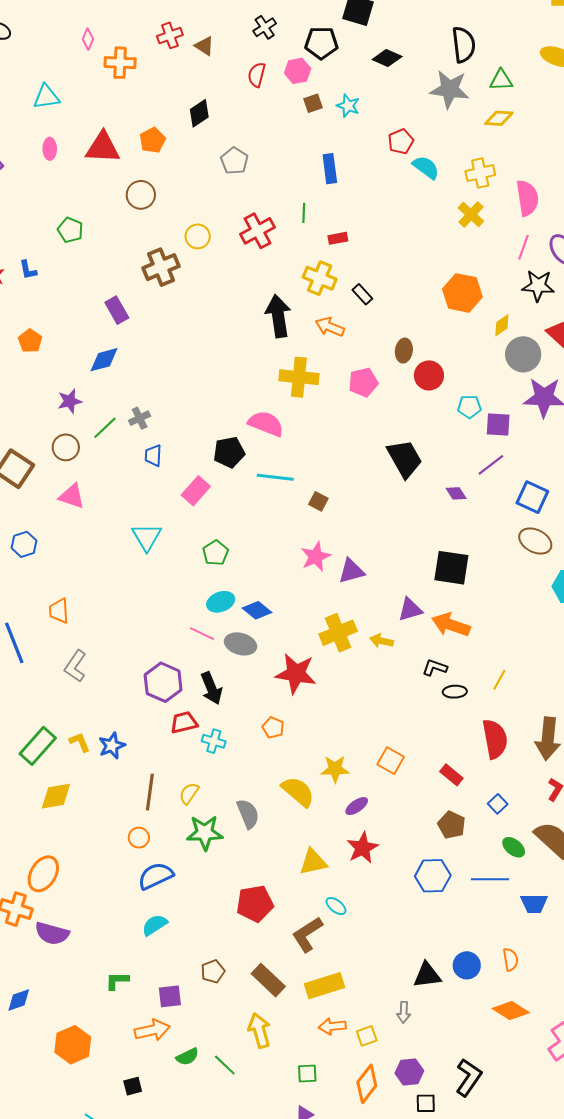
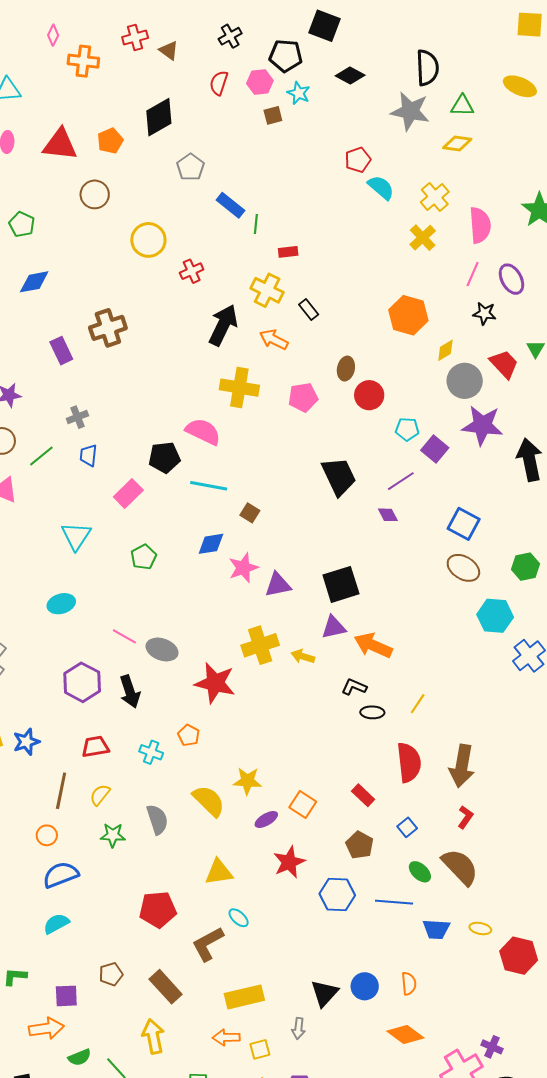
cyan star: (348, 106) -> (299, 93), moved
black diamond: (199, 113) -> (159, 117), size x1.4
blue rectangle: (330, 169) -> (230, 205), moved, turned -48
yellow cross: (480, 173) -> (435, 197), turned -32
red cross: (258, 231) -> (192, 271), moved, size x0.7
yellow circle: (198, 236) -> (148, 240), size x1.4
brown cross: (161, 267) -> (108, 328), moved
black star: (538, 286) -> (485, 313), size x0.7
purple rectangle: (117, 310) -> (61, 351), moved
black arrow: (278, 316) -> (223, 325), turned 30
blue diamond: (104, 360) -> (34, 282), moved
purple square: (498, 425) -> (435, 449), turned 32
green line: (105, 428) -> (41, 456), moved
purple line: (491, 465) -> (401, 481), moved
black square: (451, 568) -> (341, 584), moved, turned -30
cyan ellipse: (221, 602) -> (61, 604), moved
blue diamond: (257, 610) -> (211, 544), moved, turned -52
red trapezoid: (184, 723) -> (95, 747), moved
cyan cross: (214, 741) -> (151, 752), moved
orange square: (391, 761) -> (303, 804), moved
green star: (205, 833) -> (113, 835), size x0.7
red star: (363, 848) -> (289, 862), moved
black triangle: (427, 975) -> (324, 993), turned -44
yellow rectangle: (324, 986) -> (244, 997), moved

